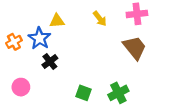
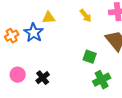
black cross: (50, 62) -> (43, 78), moved
green square: (84, 93) -> (90, 57), moved

